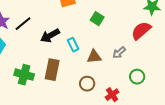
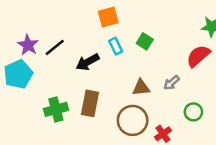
cyan rectangle: (73, 45) -> (116, 46), moved
green cross: (24, 75) -> (56, 109), turned -30
brown circle: (87, 84) -> (133, 120), size x1.6

